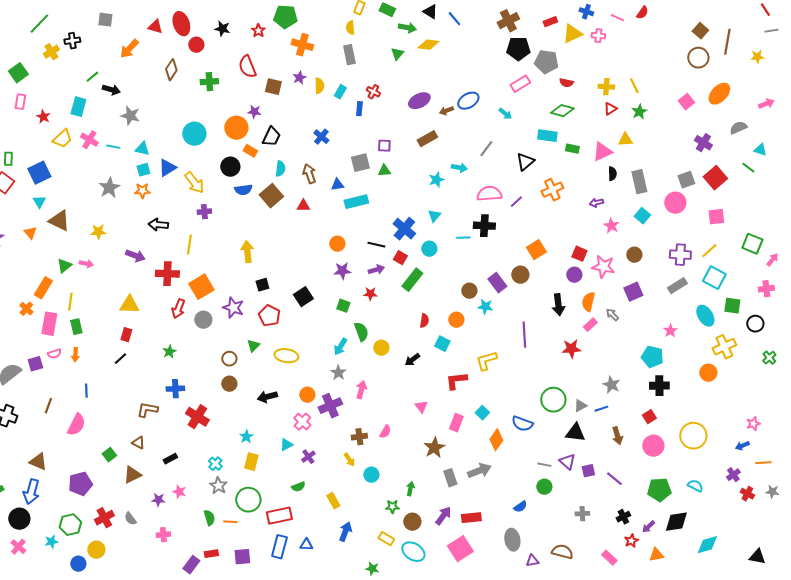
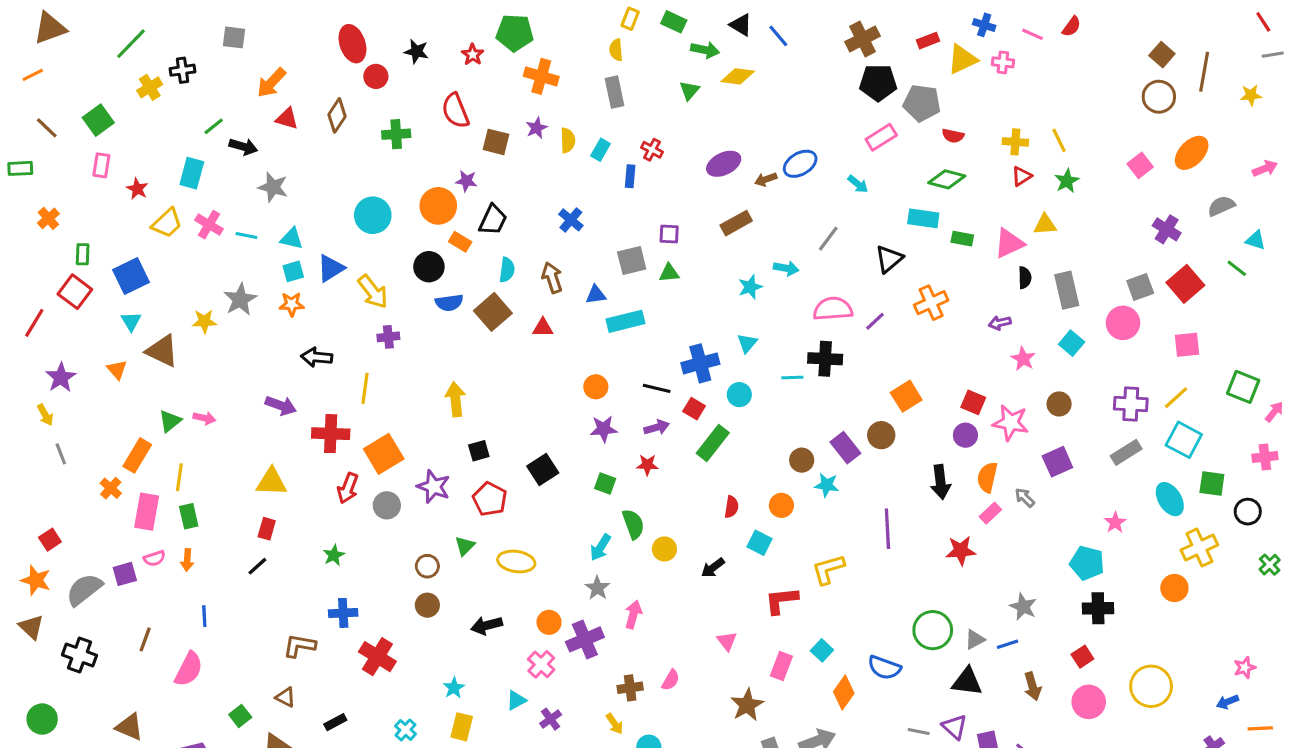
red triangle: (155, 27) -> (287, 119), moved
blue cross: (404, 229) -> (700, 363), turned 35
yellow star: (98, 232) -> (204, 321), moved

